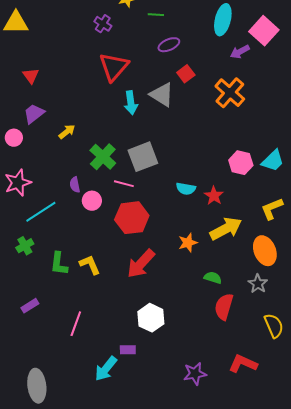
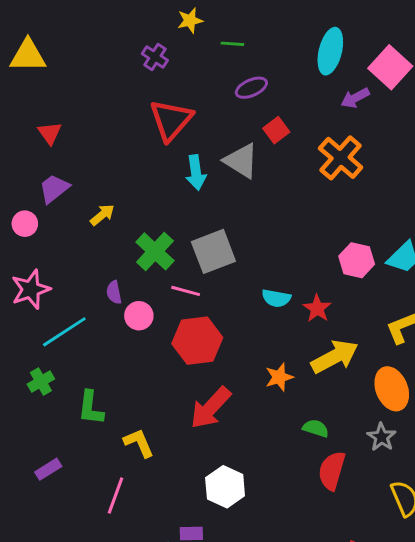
yellow L-shape: (90, 265) -> (139, 443), moved

